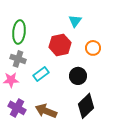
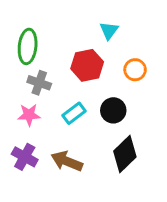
gray cross: (18, 59) -> (39, 83), moved
cyan rectangle: (41, 74) -> (74, 113), moved
pink star: (11, 80) -> (29, 115), moved

